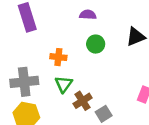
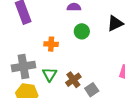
green triangle: (64, 84) -> (50, 74), moved

